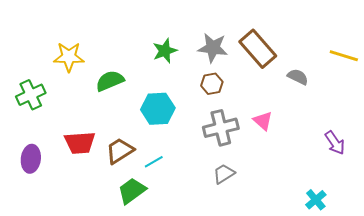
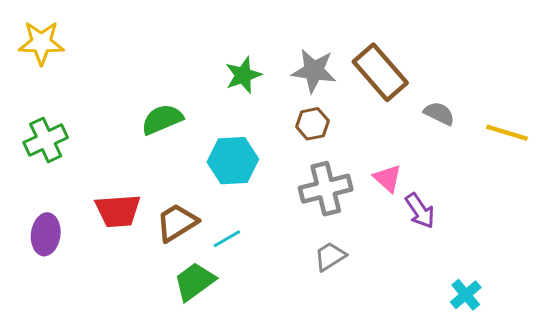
yellow line: (344, 56) -> (507, 133), moved
yellow star: (69, 57) -> (41, 43), moved
purple arrow: (335, 143) -> (420, 211), moved

